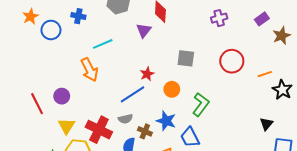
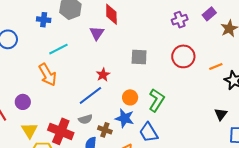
blue cross: (78, 16) -> (44, 20), moved
purple cross: (219, 18) -> (180, 20), moved
orange circle: (172, 89) -> (130, 97), moved

